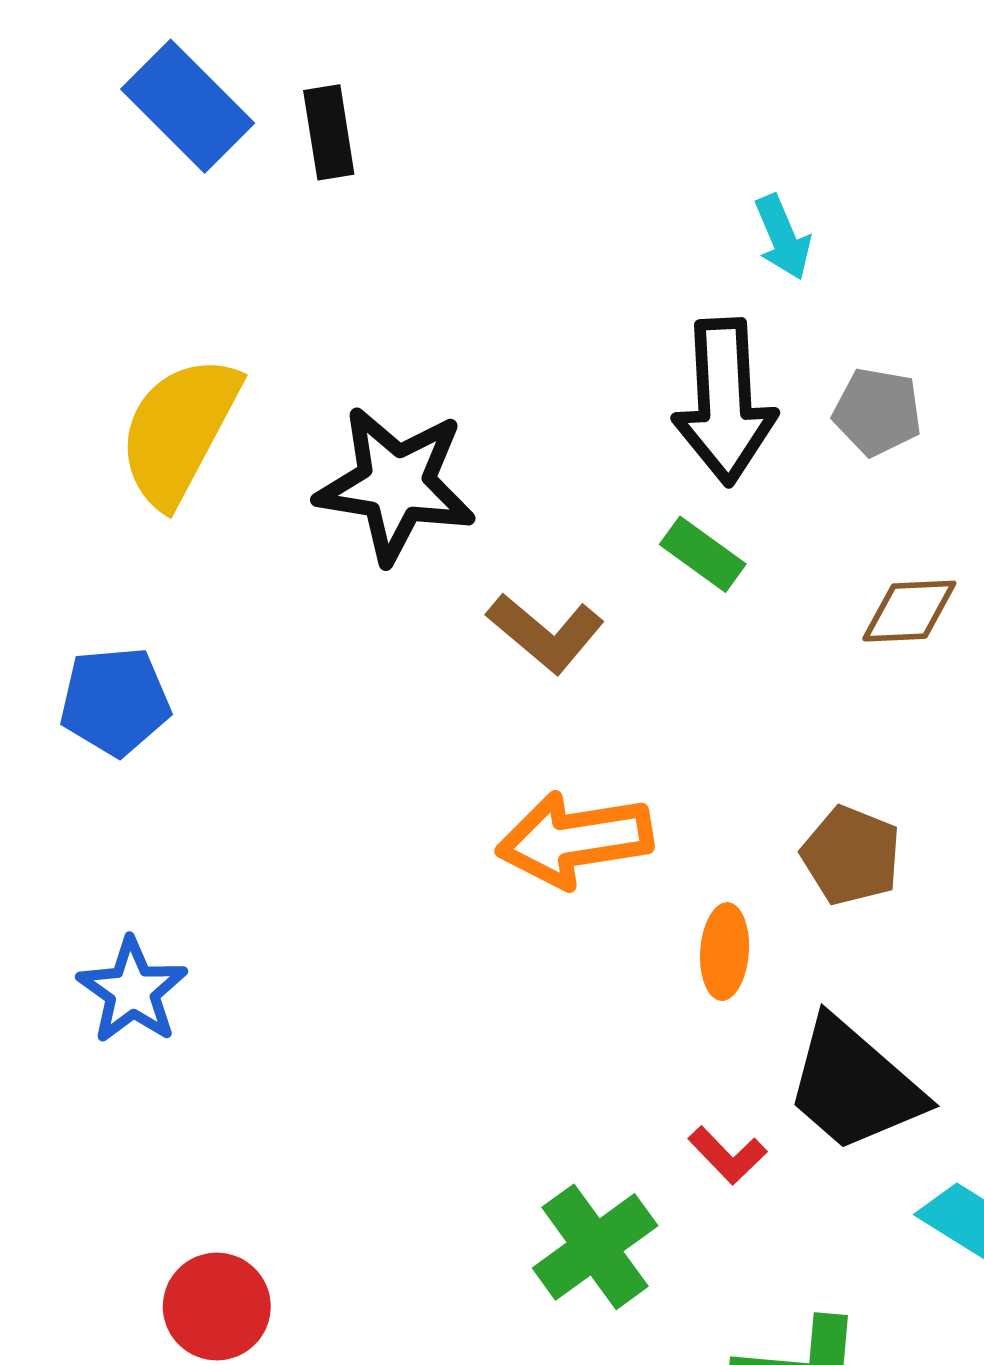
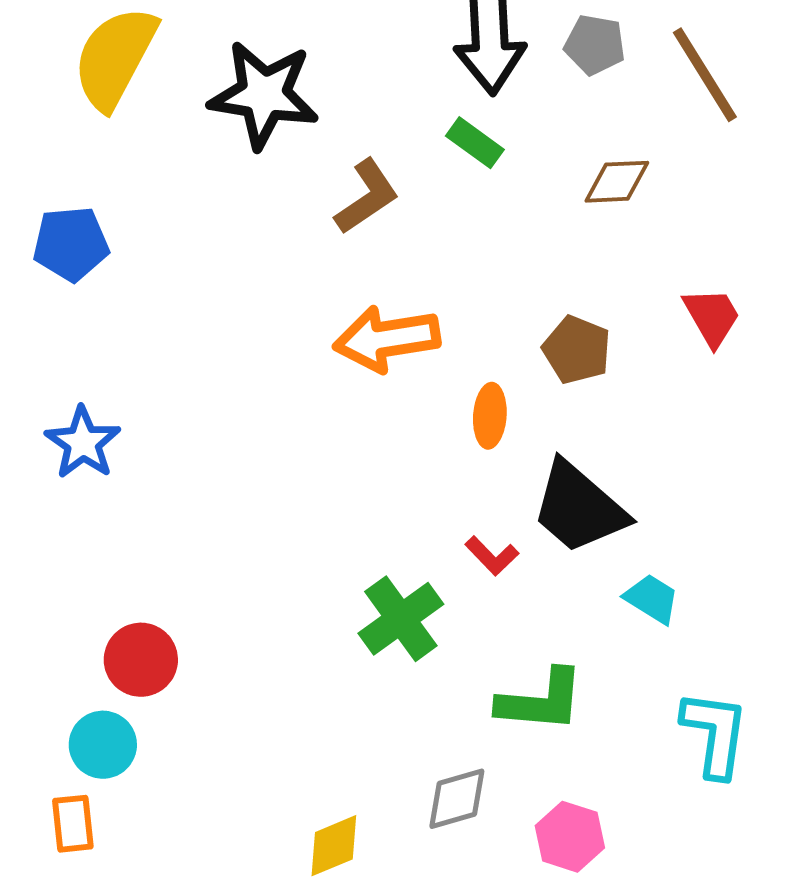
brown L-shape: (546, 633) -> (367, 197), turned -74

